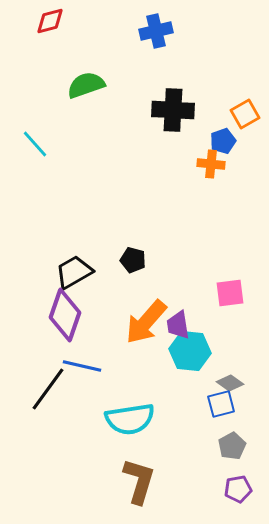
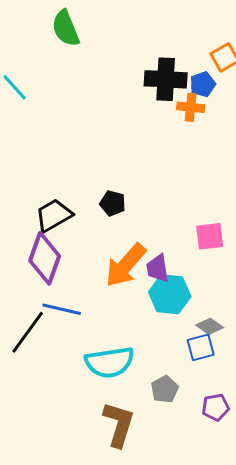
green semicircle: (86, 85) -> (66, 28), turned -93
black cross: (173, 110) -> (166, 79), moved
gray pentagon: (232, 446) -> (165, 389), moved
purple pentagon: (238, 489) -> (216, 407), moved

